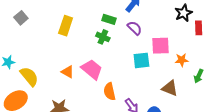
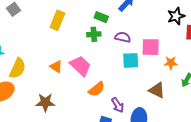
purple semicircle: (135, 28) -> (123, 37), moved, turned -35
green cross: (103, 37) -> (94, 34), turned -32
yellow semicircle: (29, 76) -> (18, 68), turned 60
orange semicircle: (109, 91) -> (97, 89), turned -120

